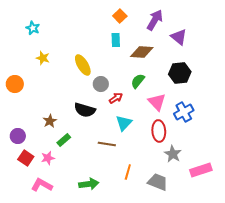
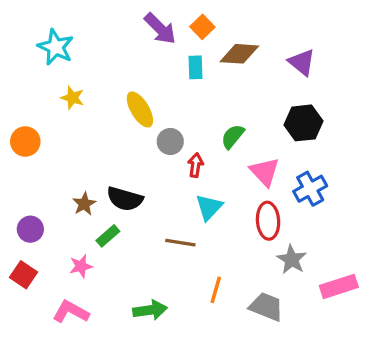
purple arrow: (155, 20) -> (160, 29), moved, turned 105
cyan star: (33, 28) -> (56, 47), size x1.5
brown diamond: (142, 52) -> (239, 54), moved
red arrow: (116, 98) -> (196, 165), turned -48
black semicircle: (85, 110) -> (125, 199), moved
red square: (26, 158) -> (24, 275), moved

